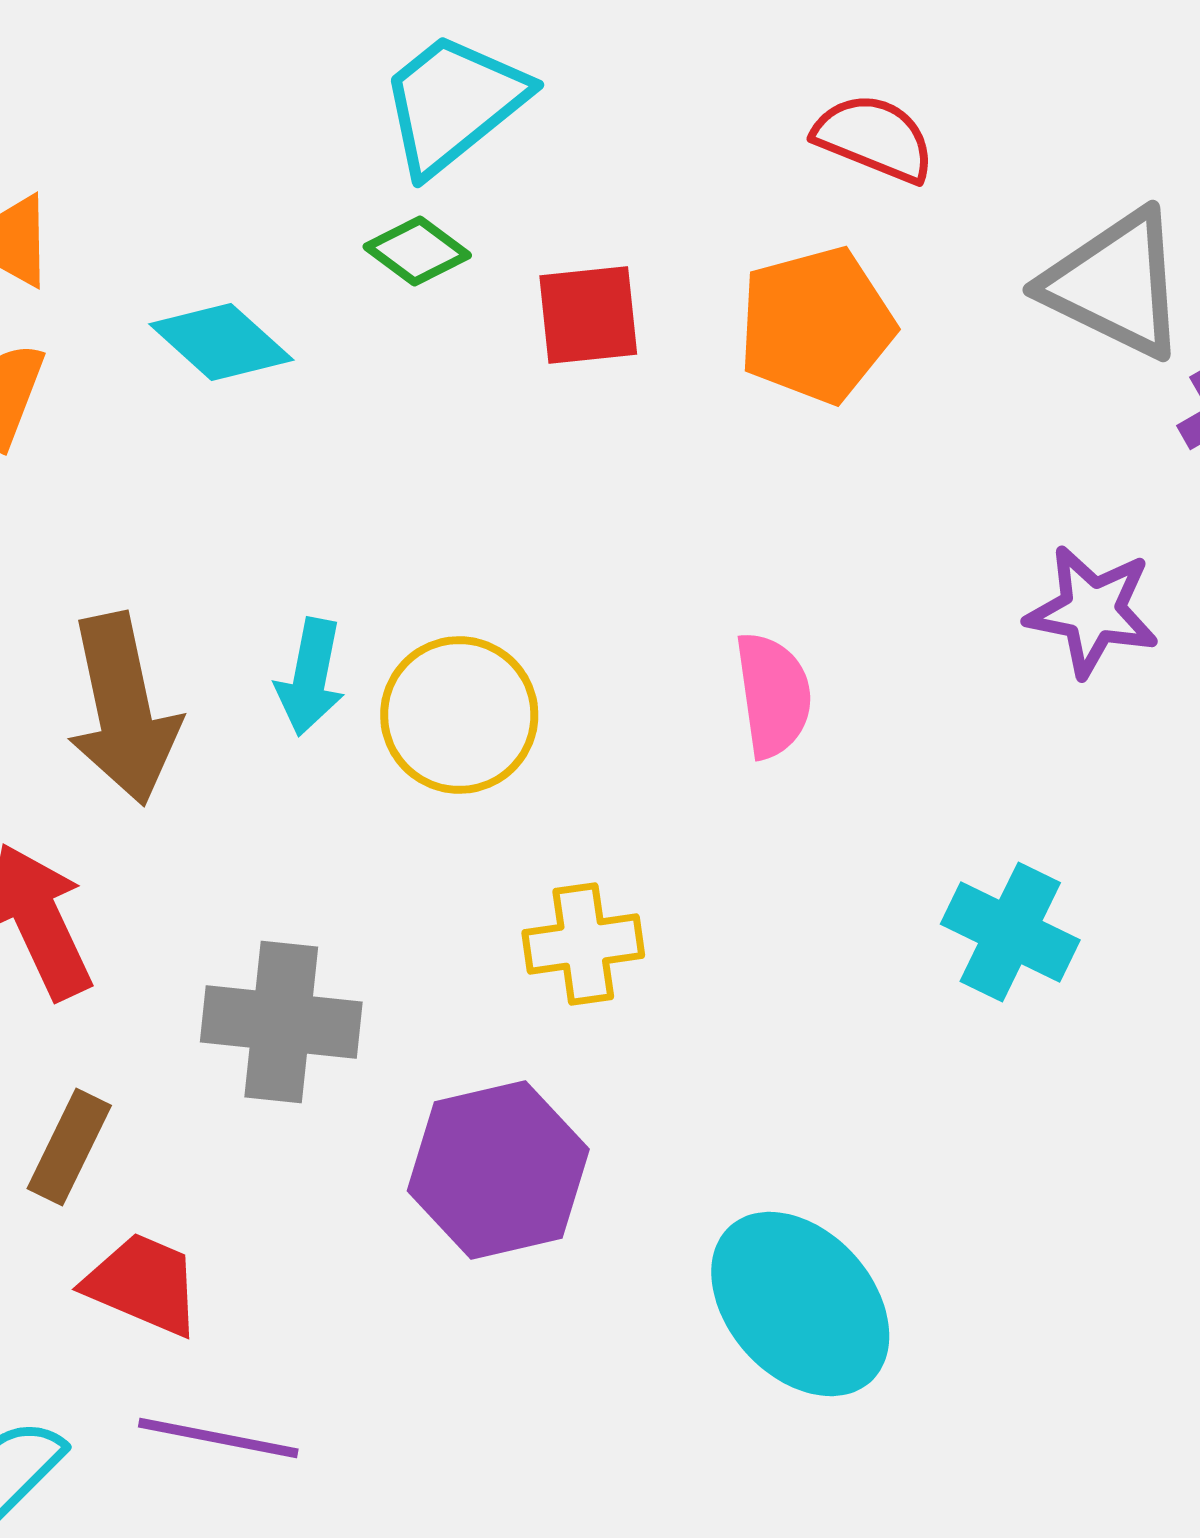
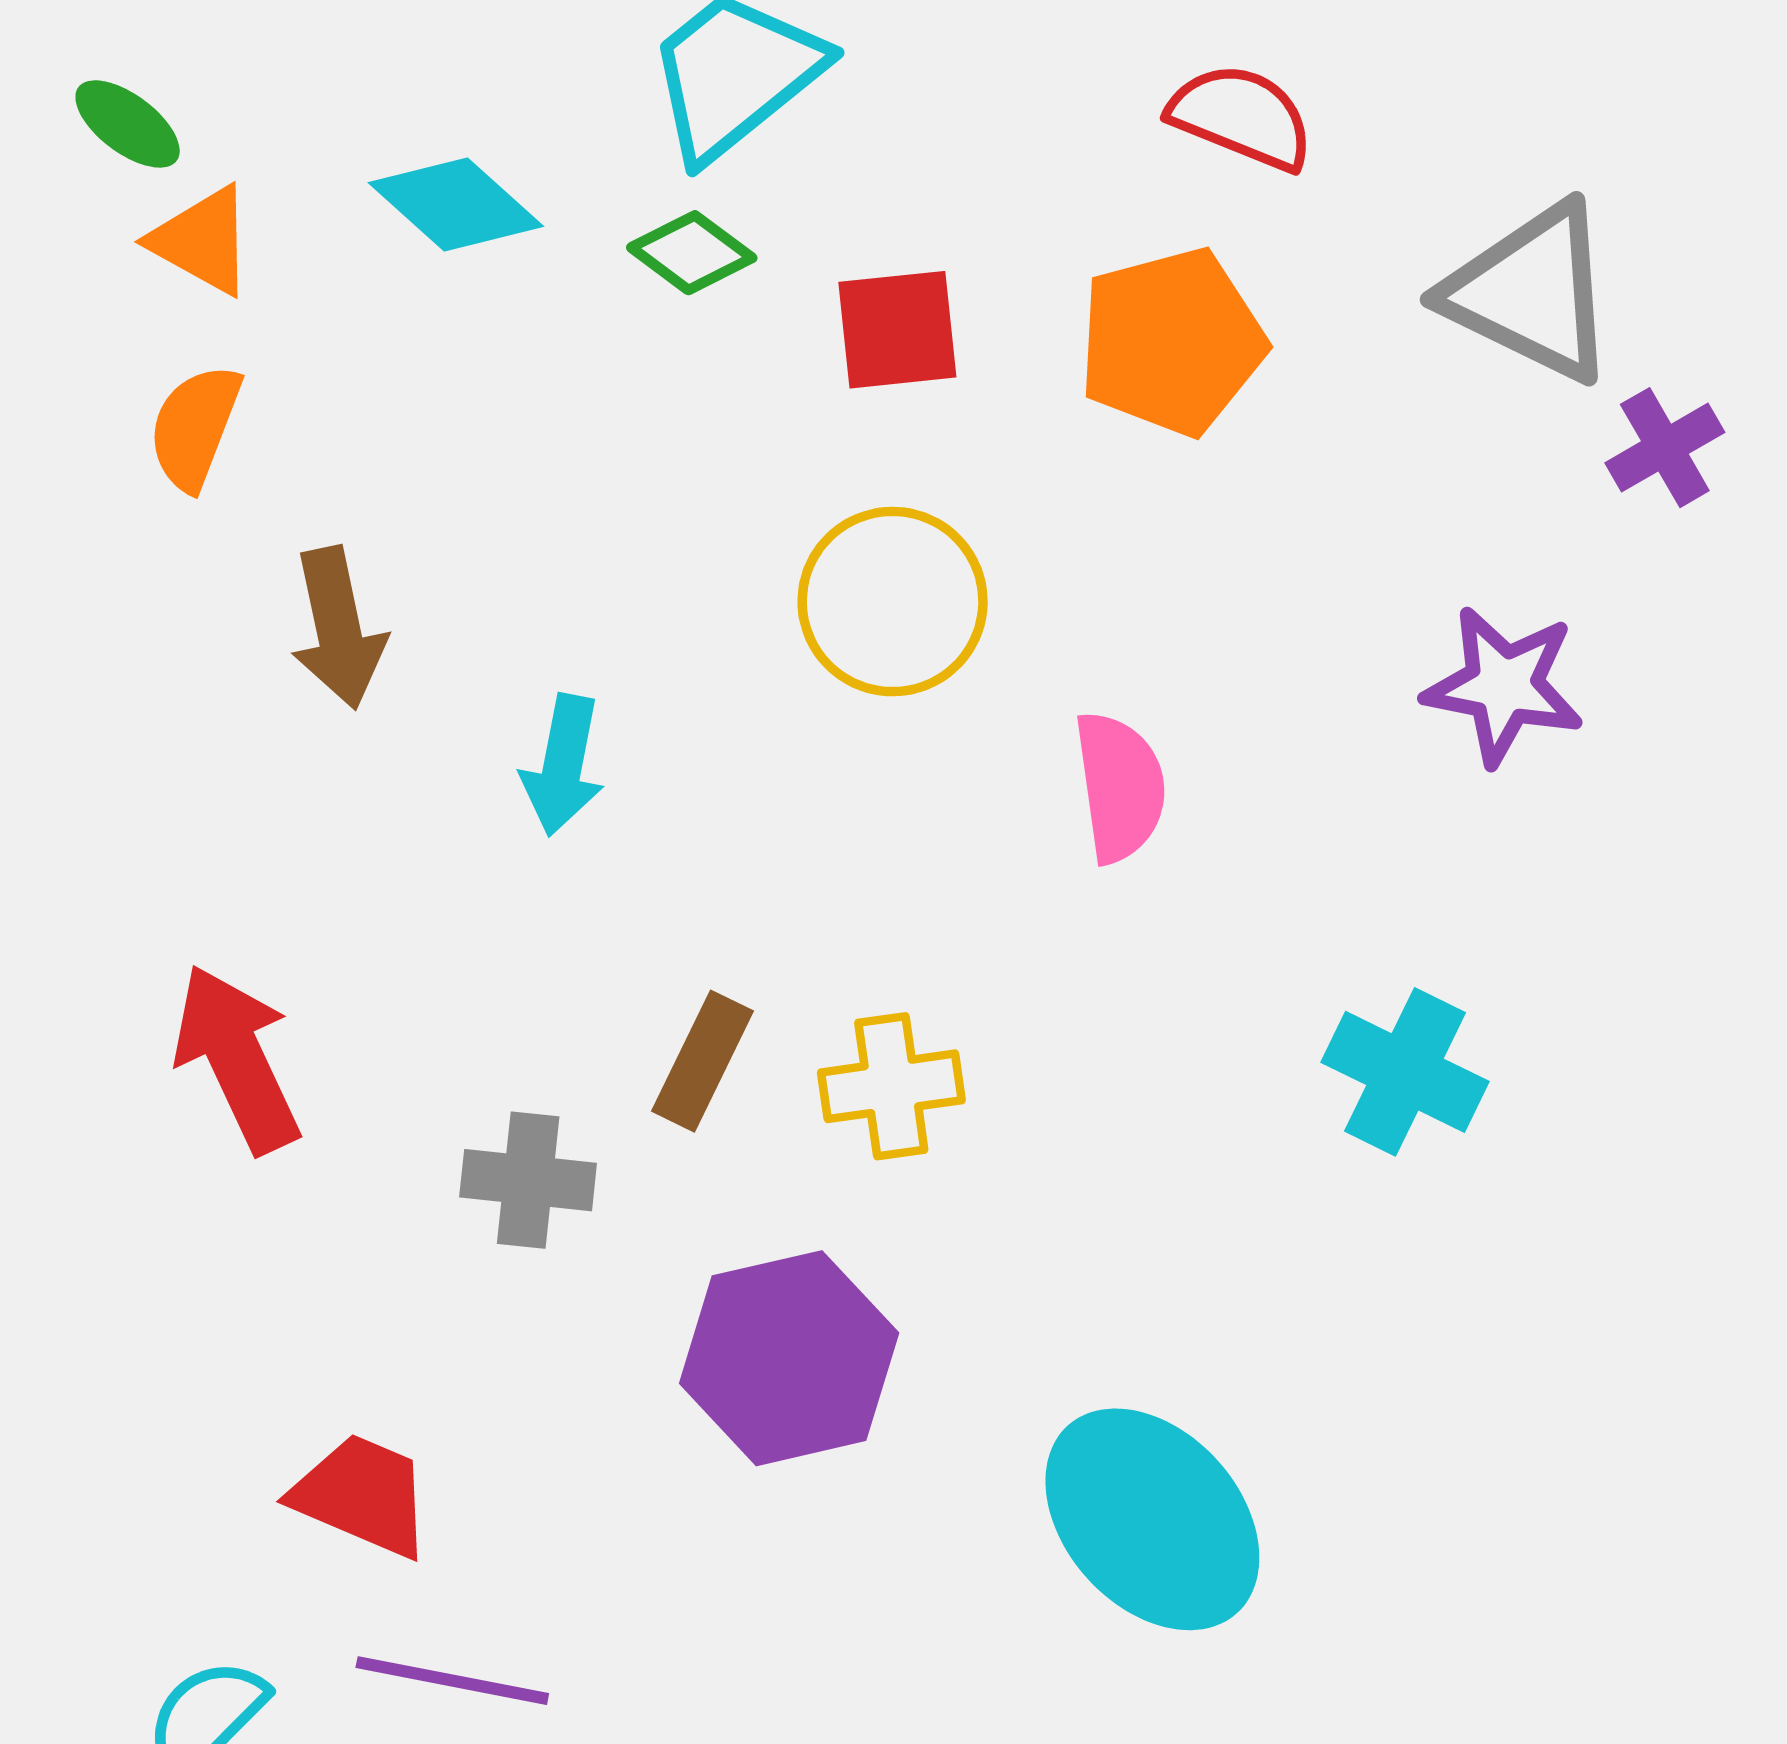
cyan diamond: (221, 342) -> (456, 205), moved
brown arrow: (123, 709) -> (338, 628), moved, size x0.7
yellow circle: (459, 715) -> (893, 602), moved
gray cross: (281, 1022) -> (528, 1180), size x0.7
brown rectangle: (69, 1147) -> (702, 1061), moved

